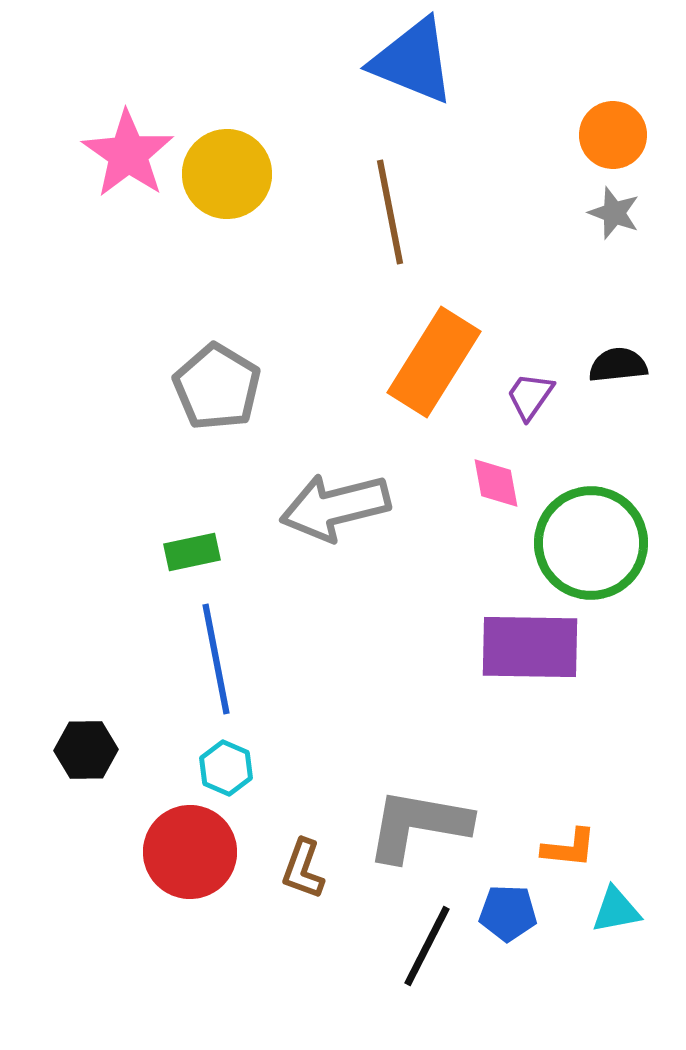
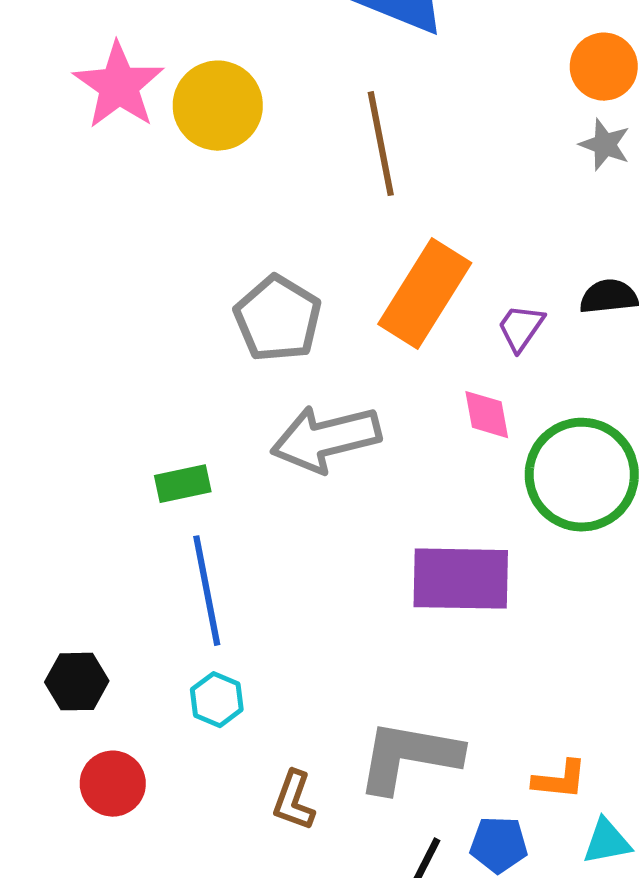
gray pentagon: (217, 387) -> (278, 319), moved
purple rectangle: (530, 647) -> (461, 579), moved
red circle: (190, 852) -> (113, 784), moved, size x0.7

